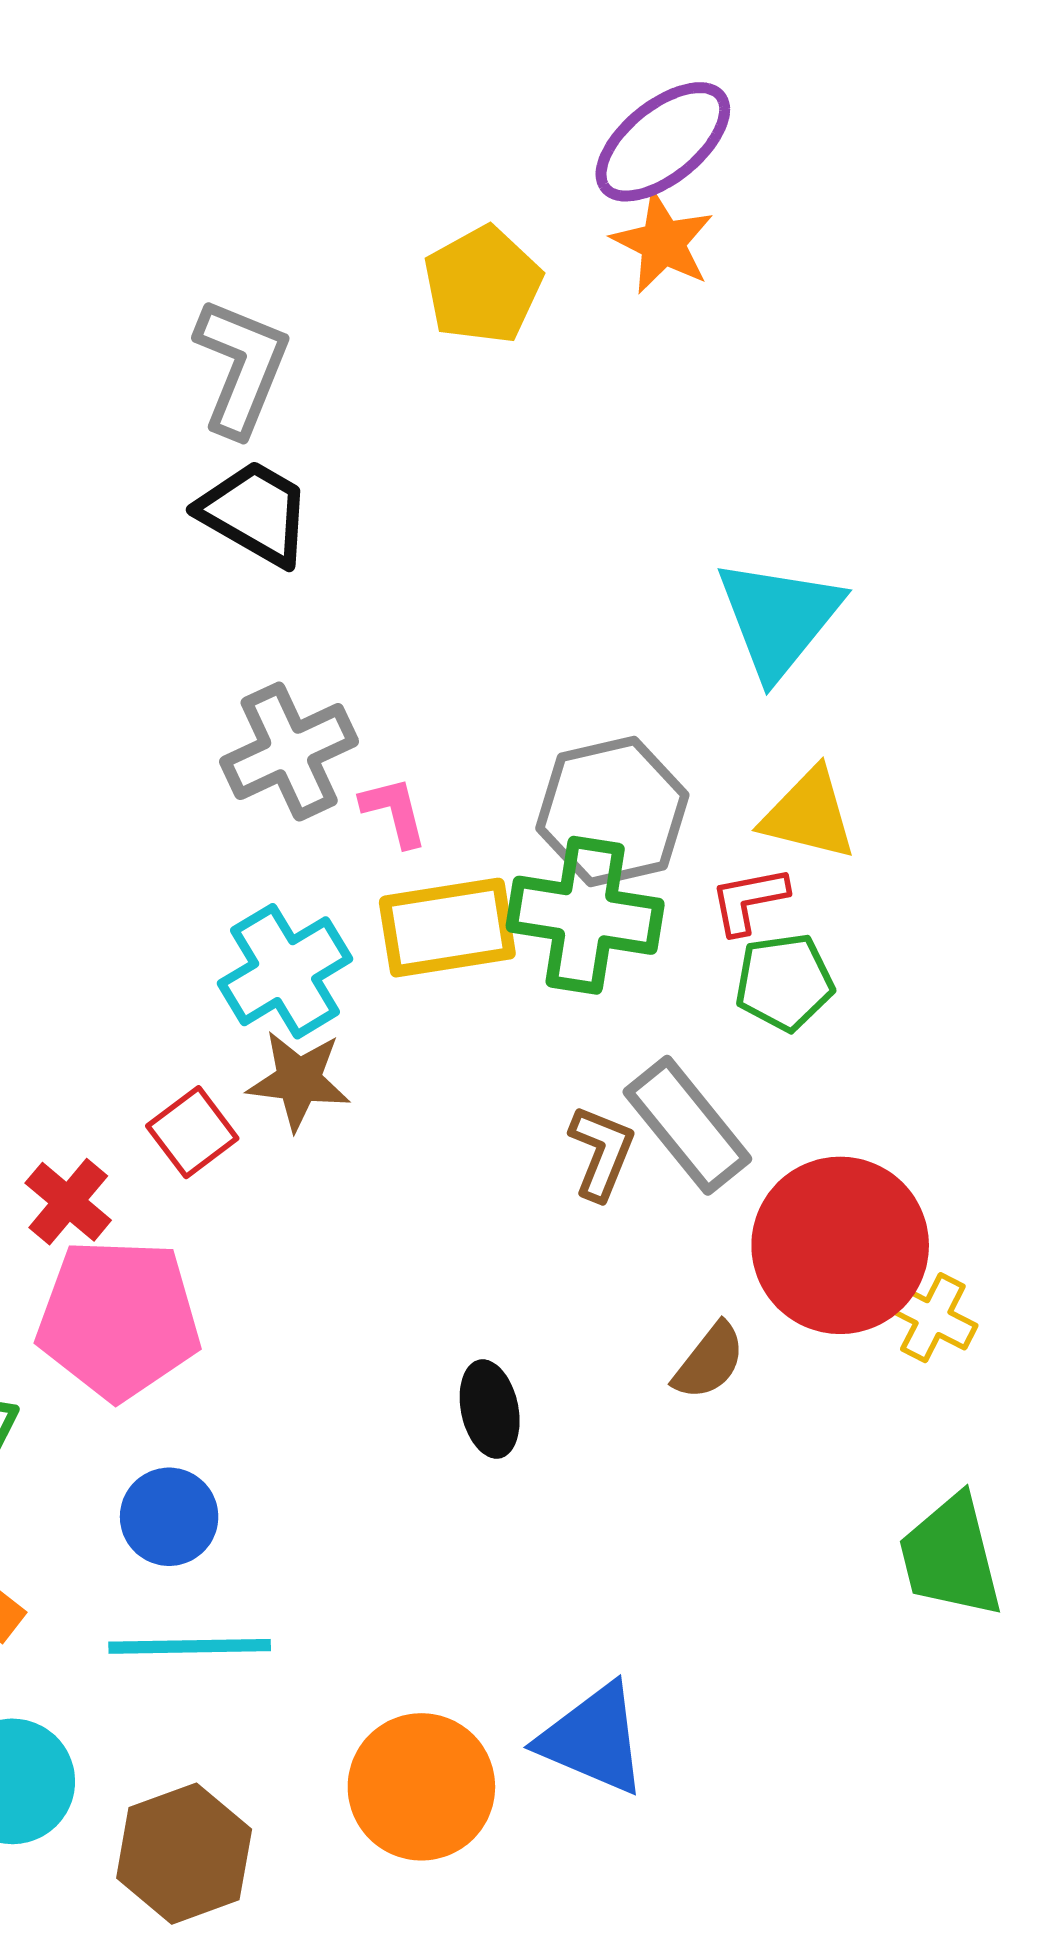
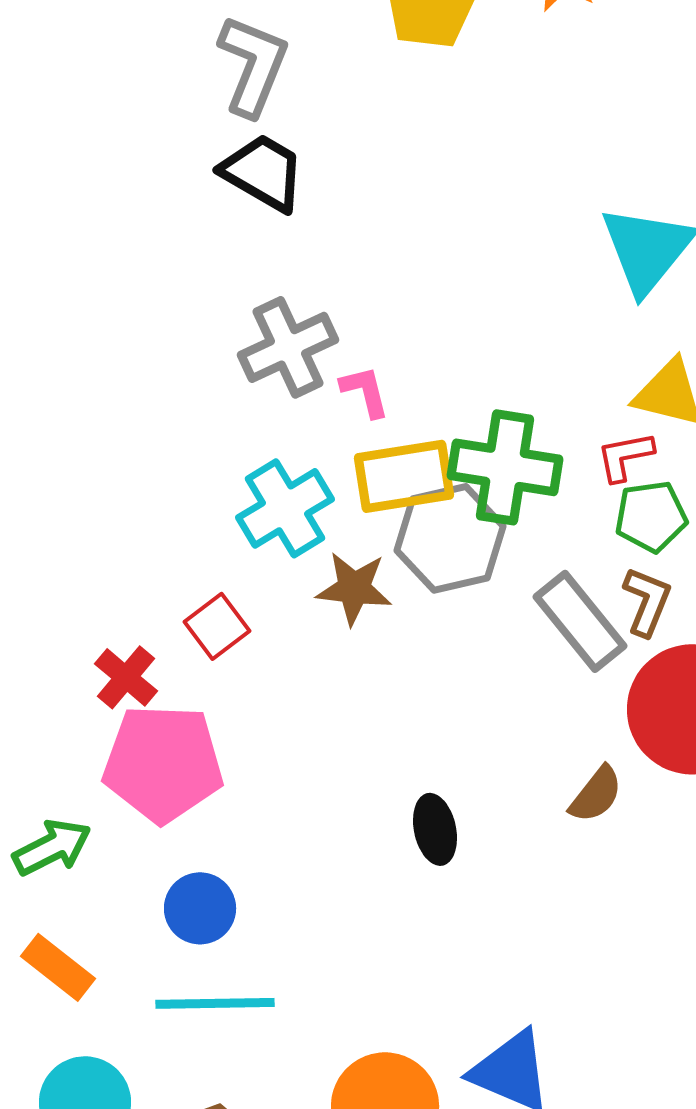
gray hexagon: (612, 812) -> (450, 538), moved
brown star: (299, 1080) -> (354, 588), moved
brown L-shape: (601, 1153) -> (647, 601), moved

